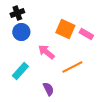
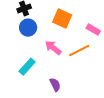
orange square: (65, 29) -> (62, 19), moved
orange line: (72, 67) -> (79, 51), moved

